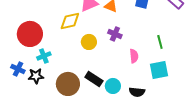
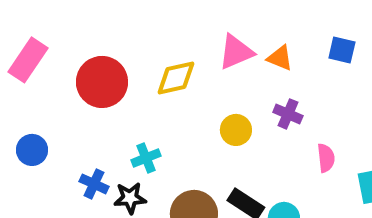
yellow diamond: (70, 21) -> (176, 78), moved
red circle: (30, 34) -> (102, 82), moved

